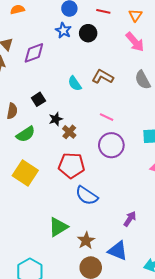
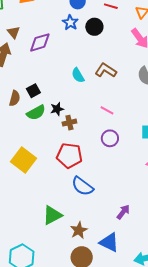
black square: (38, 99) -> (33, 91), moved
brown cross: (69, 132) -> (69, 123), turned 32
green semicircle: (26, 134) -> (36, 113), moved
purple circle: (111, 145) -> (110, 138), size x0.7

